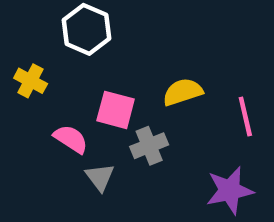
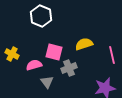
yellow cross: (31, 81) -> (12, 54), moved
pink semicircle: (71, 139) -> (34, 65), turned -49

